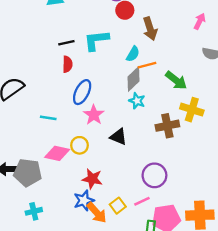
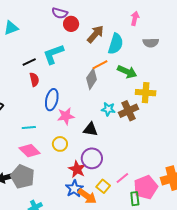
brown arrow: (150, 29) -> (95, 34), turned -108
cyan semicircle: (133, 54) -> (116, 44), moved, size x1.5
cyan star: (137, 101) -> (108, 109), moved
pink star: (94, 115) -> (66, 116), turned -30
pink diamond: (57, 153) -> (30, 151), moved, turned 45
gray pentagon: (28, 173) -> (23, 177), turned 30
purple circle: (154, 175) -> (92, 158), moved
red star: (92, 179) -> (77, 169), turned 30

